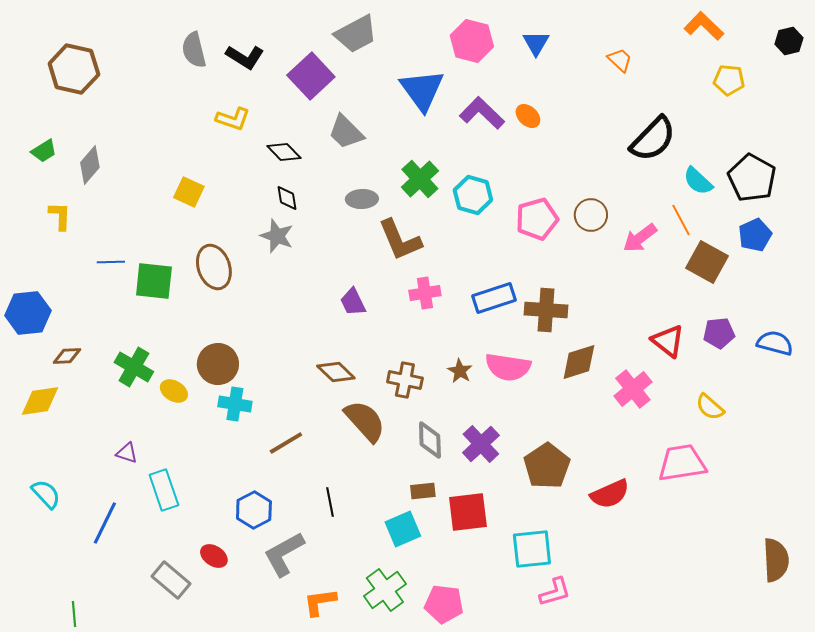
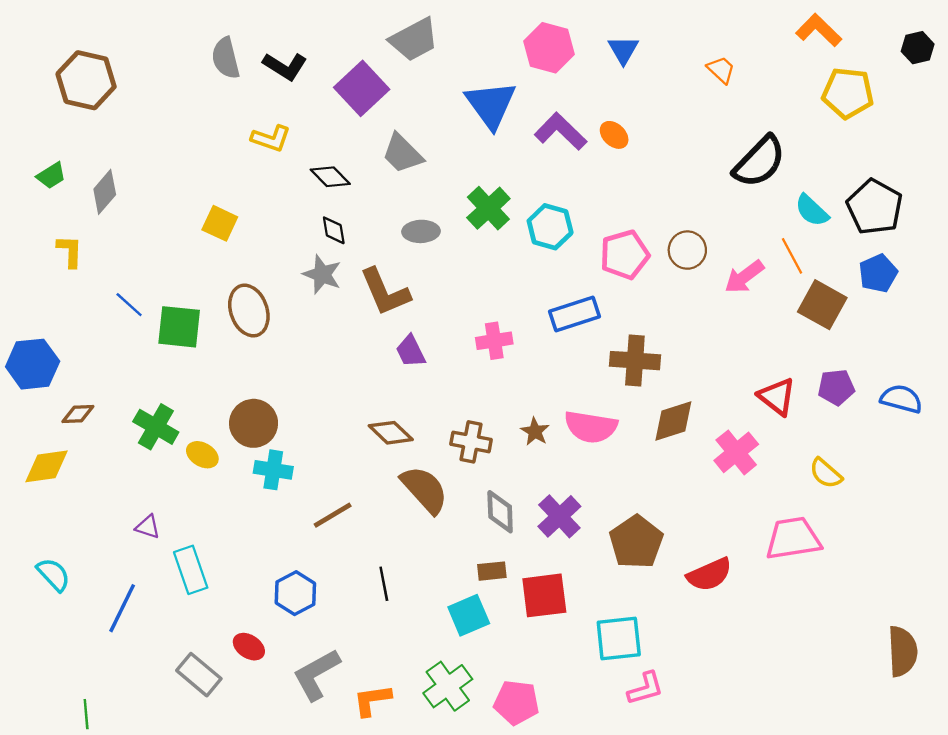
yellow pentagon: (729, 80) -> (848, 93), size x1.4
brown L-shape: (400, 240) -> (385, 292), moved
blue line: (111, 262) -> (129, 305), turned 44
blue rectangle: (494, 298) -> (575, 314), moved
gray L-shape: (284, 554) -> (316, 675), moved

